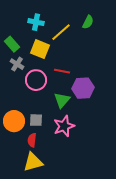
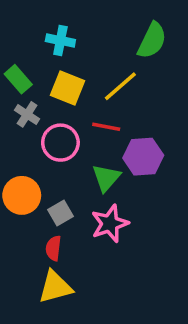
green semicircle: (88, 22) -> (152, 40), size x1.5
yellow line: (61, 32) -> (120, 86), moved
gray square: (36, 120) -> (60, 213), turned -32
orange circle: (14, 121) -> (22, 195), moved

